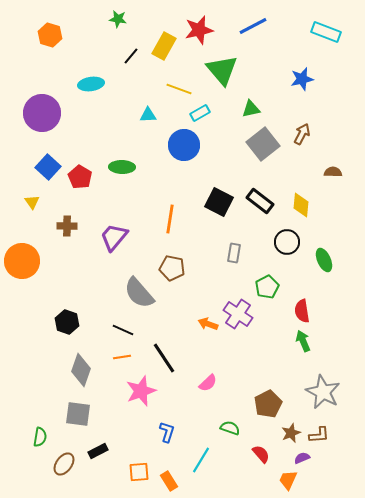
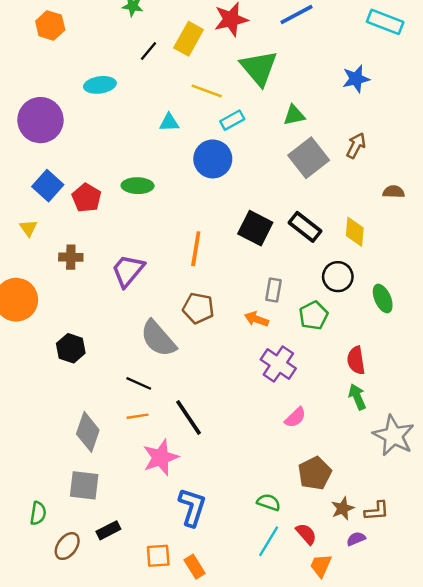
green pentagon: (267, 287) -> (314, 315), moved
black hexagon: (67, 322) -> (71, 348), moved
orange arrow: (208, 324) -> (256, 319), moved
pink semicircle: (208, 383) -> (295, 417), moved
gray star: (323, 392) -> (394, 436), moved
blue L-shape: (167, 432) -> (192, 507), size x1.5
cyan line: (201, 460) -> (269, 541), moved
orange trapezoid: (288, 480) -> (321, 565), moved

